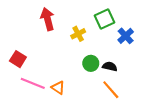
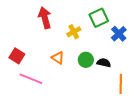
orange triangle: (58, 88) -> (58, 58), moved
orange line: (111, 90) -> (121, 84), moved, turned 42

